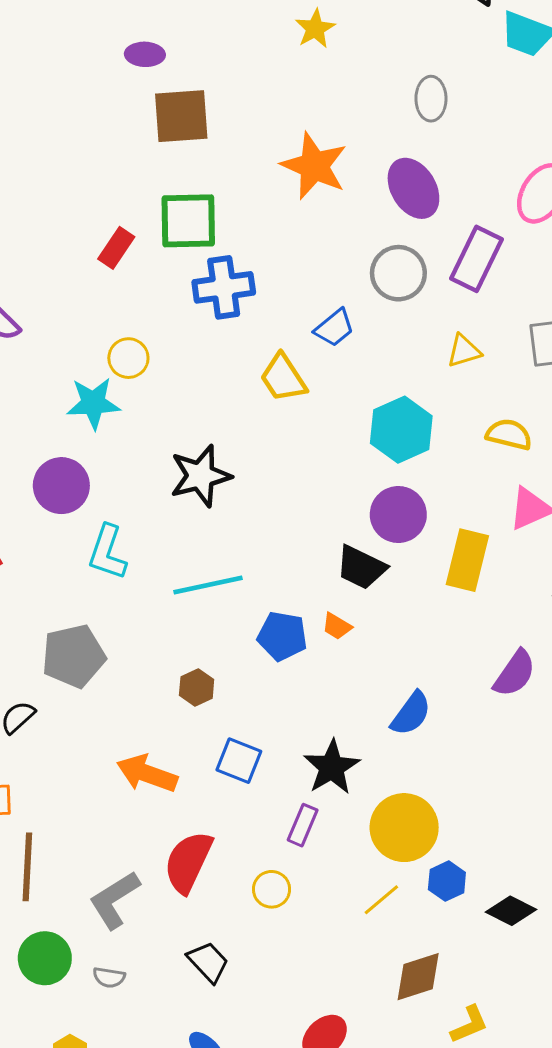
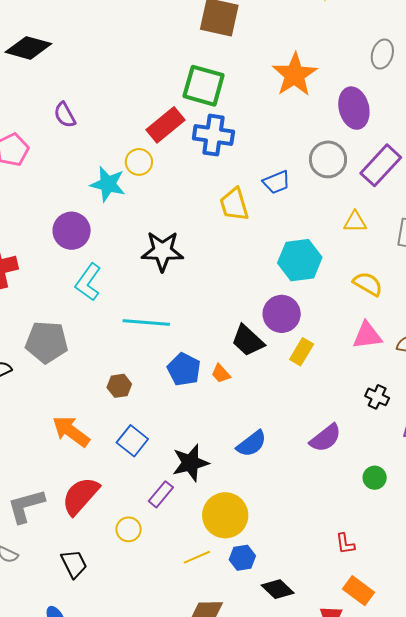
red rectangle: (116, 248) -> (165, 125), moved, size x1.4
yellow rectangle: (467, 560) -> (302, 352), moved, size x0.7

